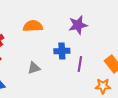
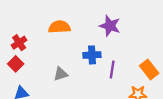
purple star: (78, 25) -> (110, 26), turned 30

